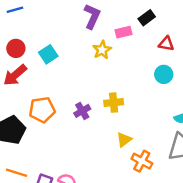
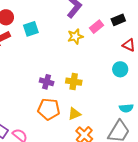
pink rectangle: (123, 32) -> (96, 27), turned -40
orange pentagon: (42, 110) -> (49, 109), moved
purple cross: (82, 111) -> (47, 82), turned 32

